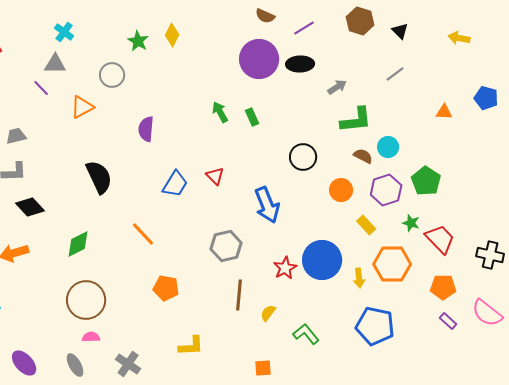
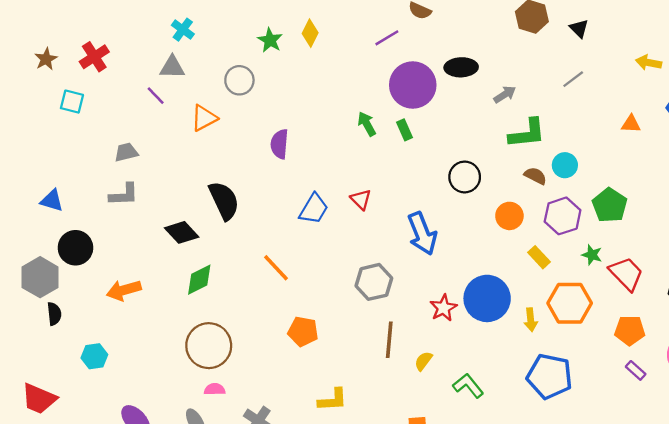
purple line: (304, 28) -> (387, 38), moved
yellow arrow: (459, 38) -> (649, 63), moved
purple circle: (259, 59) -> (413, 85), moved
black diamond: (30, 207) -> (182, 232), moved

